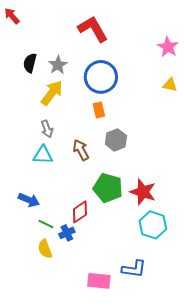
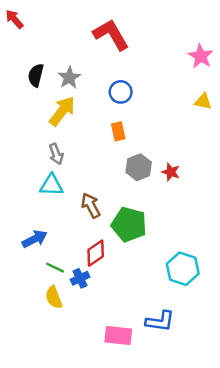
blue circle: (101, 77) -> (121, 92), size x0.6
brown arrow: (81, 150) -> (91, 205), moved
red star: (143, 192) -> (171, 172), moved, size x0.6
blue arrow: (29, 200) -> (35, 239), turned -50

